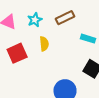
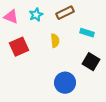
yellow semicircle: (44, 44) -> (55, 41), moved

